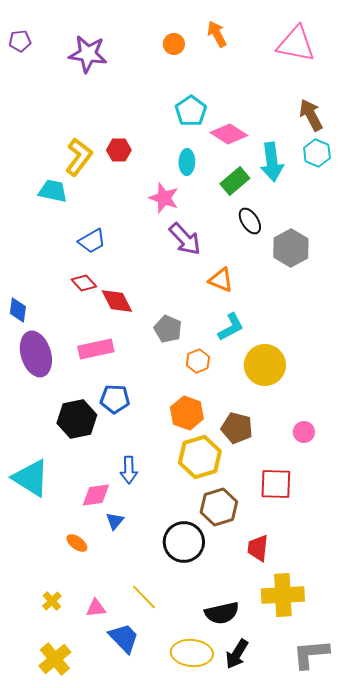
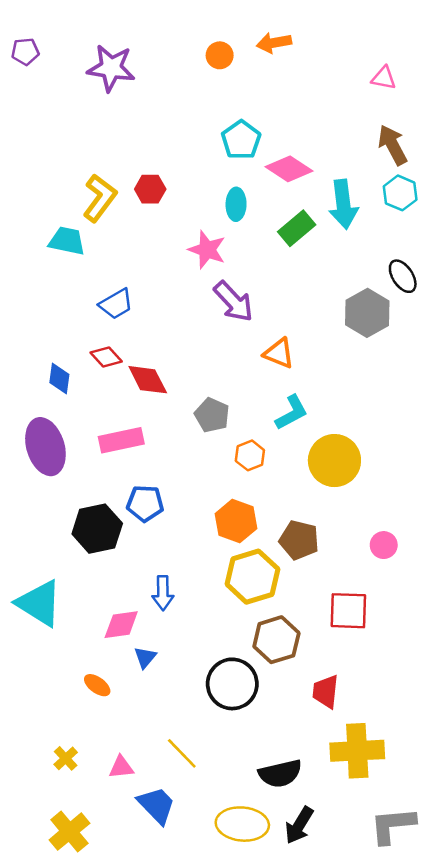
orange arrow: (217, 34) -> (274, 43), turned -72
pink triangle: (296, 44) -> (384, 78), moved, size x0.5
black ellipse: (250, 221) -> (403, 276), moved
blue diamond: (18, 310) -> (59, 378), moved

